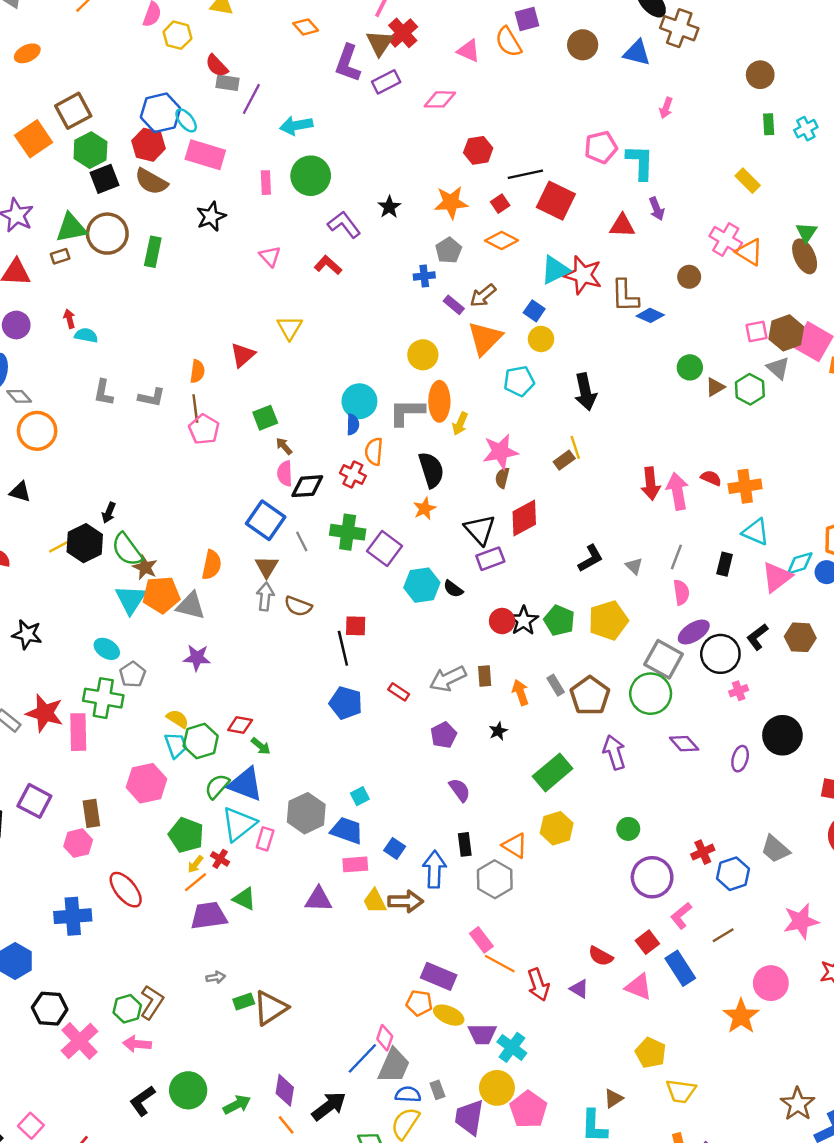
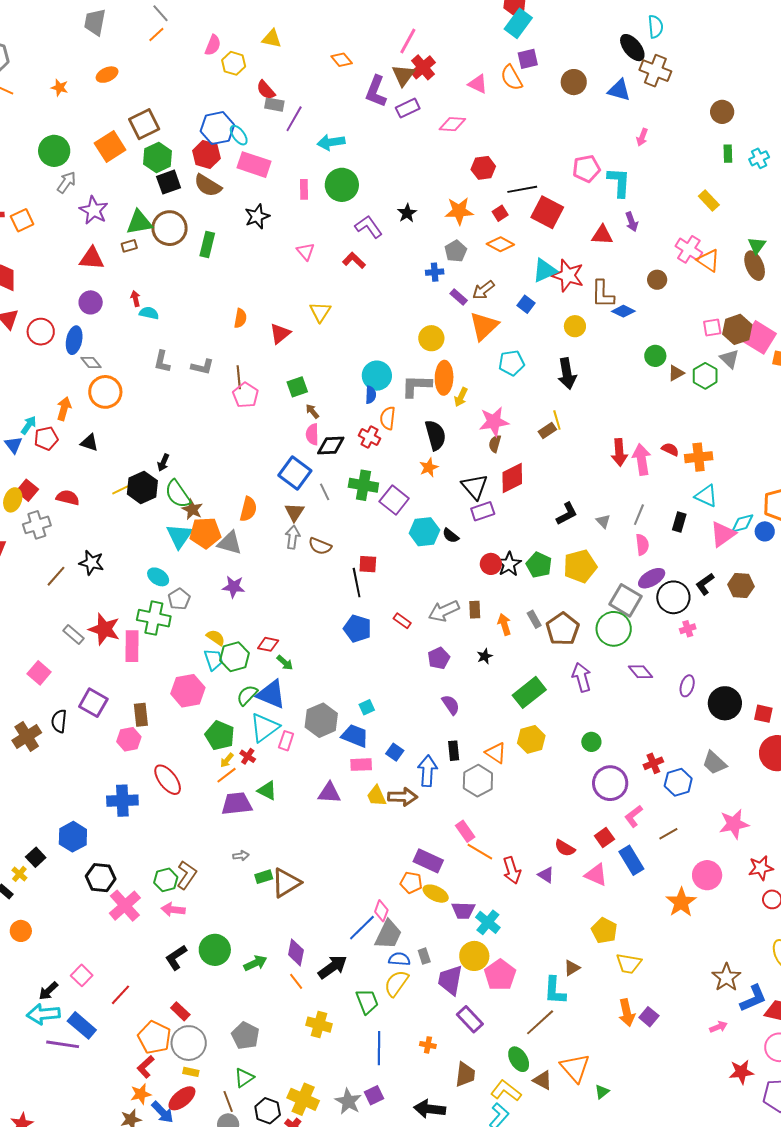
yellow circle: (541, 339) -> (575, 326), moved
orange semicircle: (197, 371) -> (240, 318), moved
black circle: (782, 735) -> (725, 703), moved

